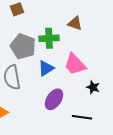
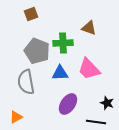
blue triangle: (46, 68) -> (60, 73), turned 30
black star: (93, 87) -> (107, 103), moved

